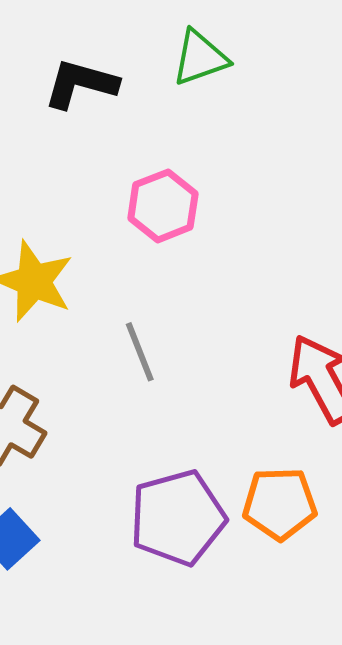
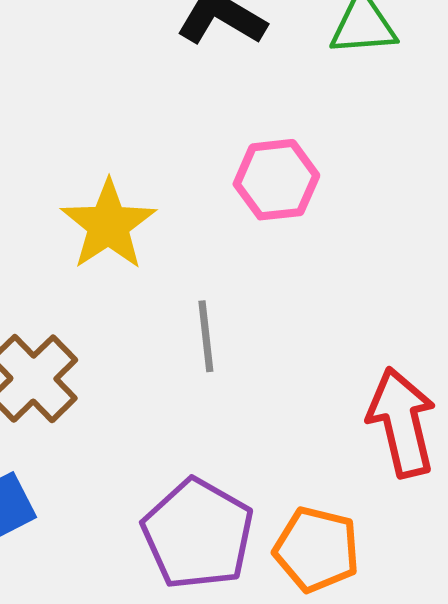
purple pentagon: (178, 518) -> (198, 534), turned 30

